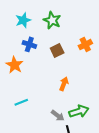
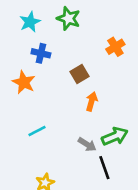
brown square: (57, 50) -> (79, 74), moved

